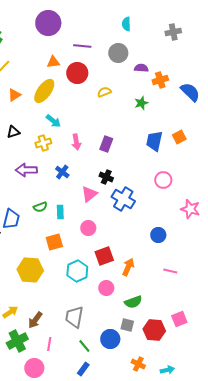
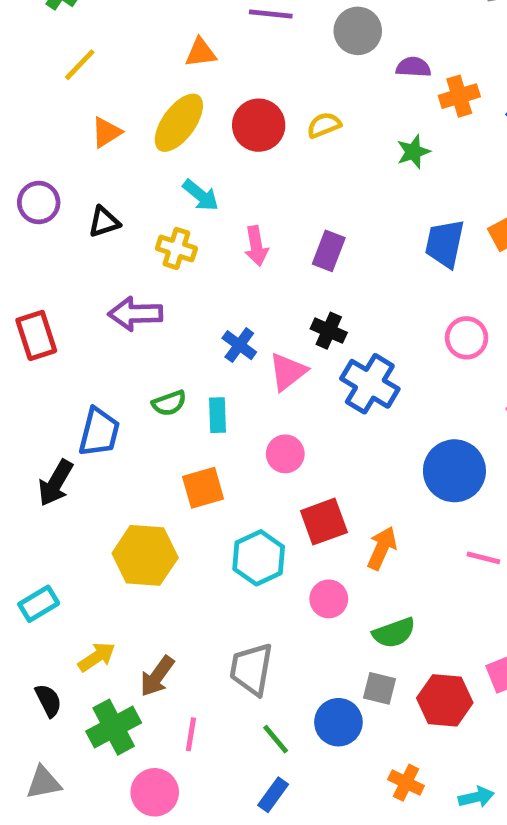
red circle: (77, 73) -> (259, 125), moved
yellow cross: (43, 143) -> (176, 248), turned 35
blue cross: (62, 172) -> (239, 345), moved
blue circle: (158, 235) -> (454, 471), size x1.6

